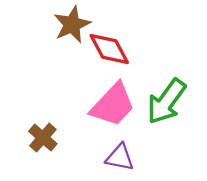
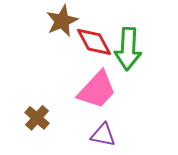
green arrow: (166, 101) -> (128, 49), moved, turned -33

